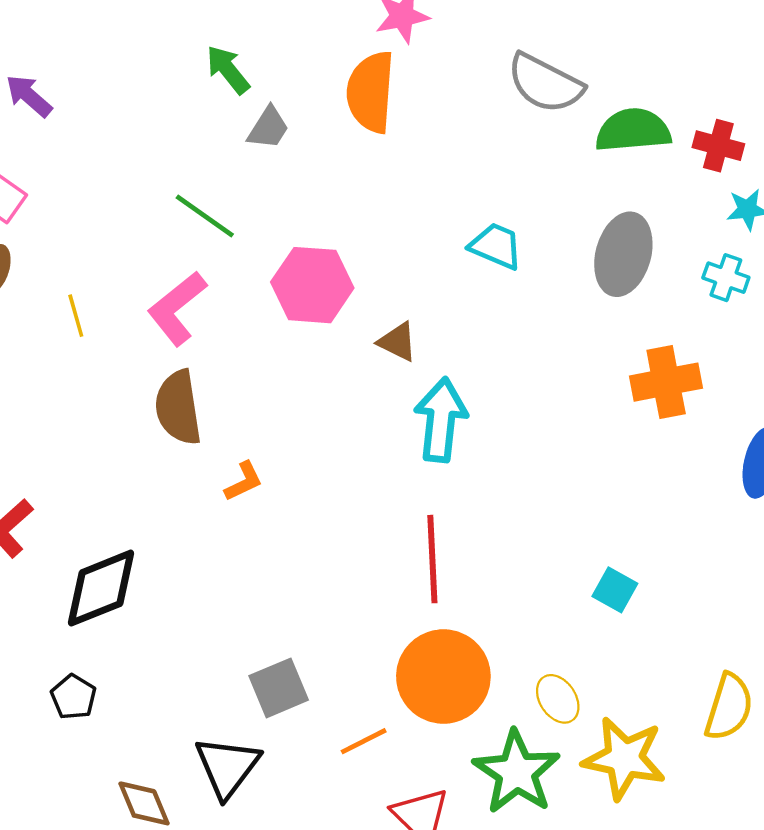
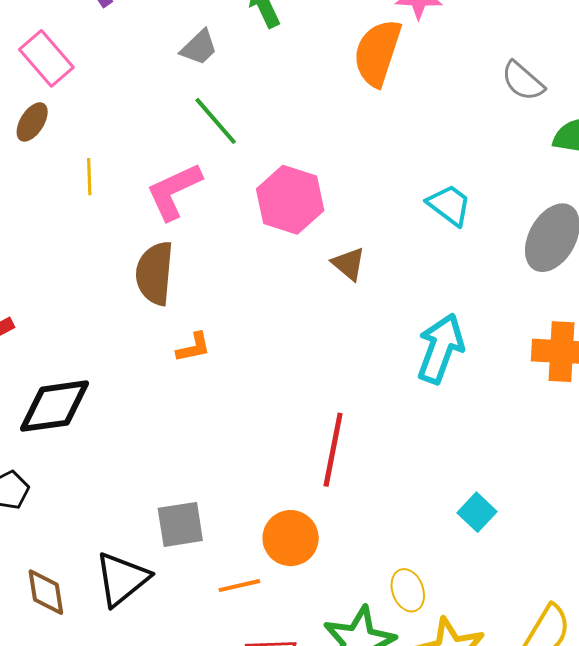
gray semicircle: (545, 83) -> (523, 81), size x0.7
gray trapezoid: (268, 128) -> (199, 47), moved
cyan arrow: (441, 420) -> (440, 348), moved
orange circle: (443, 677) -> (291, 538), moved, size x0.7

